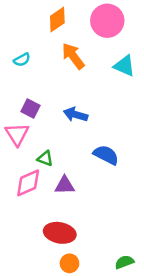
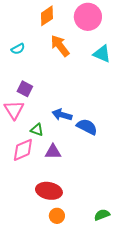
blue arrow: (76, 115) -> (62, 115), moved

